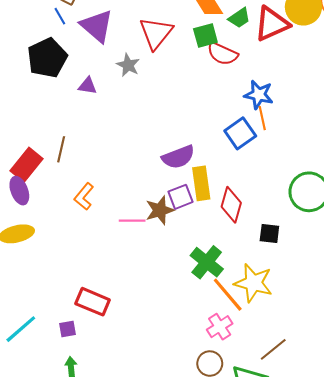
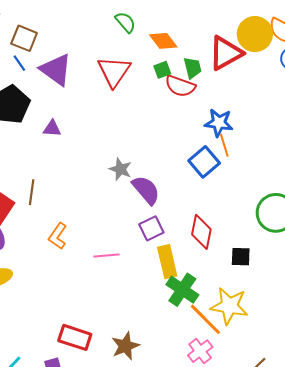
green trapezoid: (239, 18) -> (192, 68), moved, turned -65
green square: (205, 35) -> (162, 70), size x0.7
gray star: (128, 65) -> (120, 169), moved
purple semicircle: (178, 157) -> (146, 190), turned -104
yellow rectangle: (201, 183) -> (167, 262), moved
brown star: (160, 210) -> (125, 346), moved

